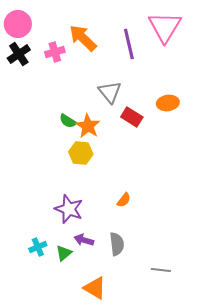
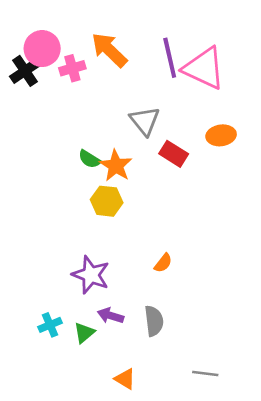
pink circle: (18, 24) -> (42, 49), moved
pink triangle: (165, 27) -> (204, 68), moved, turned -36
gray line: (161, 270) -> (205, 374), moved
orange triangle: (95, 288) -> (125, 379), size x0.7

